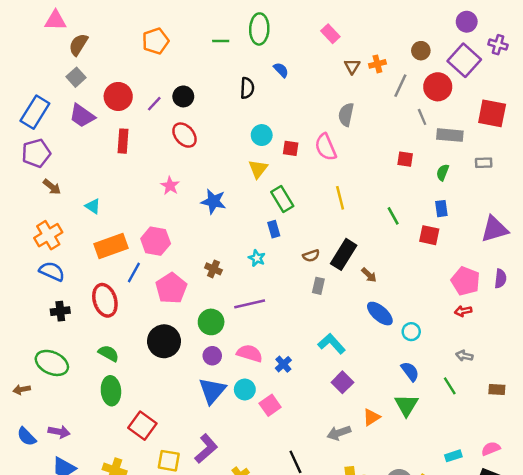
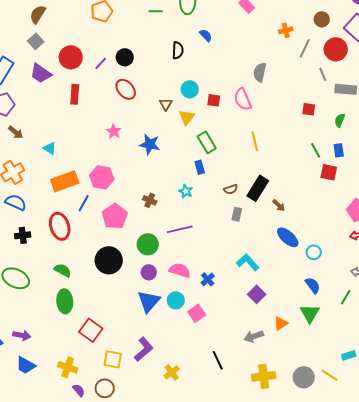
brown triangle: (352, 66) -> (166, 104), moved
green line: (393, 216) -> (316, 150), moved
green line: (450, 386) -> (346, 297), turned 63

